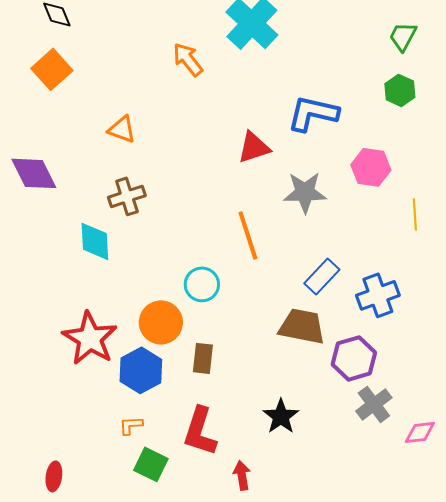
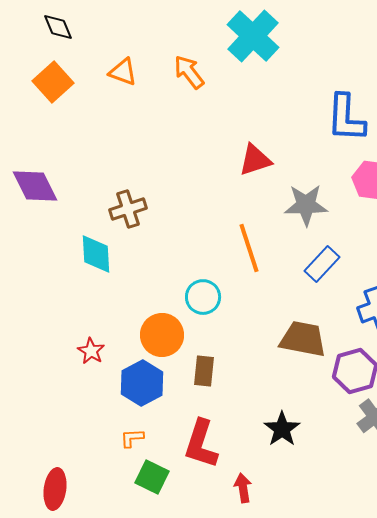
blue L-shape: (313, 113) -> (346, 118), moved, turned -100
orange triangle: (122, 129) -> (123, 72), moved
blue rectangle: (322, 276) -> (322, 264), moved
red star: (90, 338) -> (91, 351), size x0.5
red ellipse: (54, 476) -> (55, 489), size x1.4

